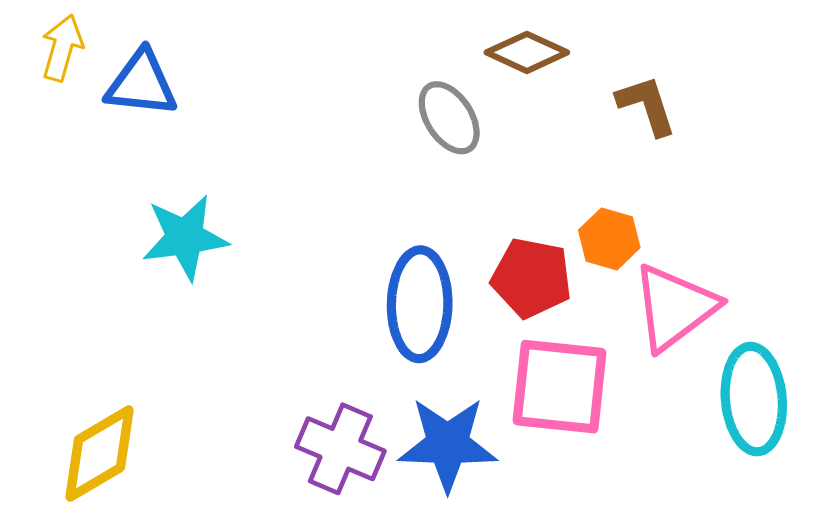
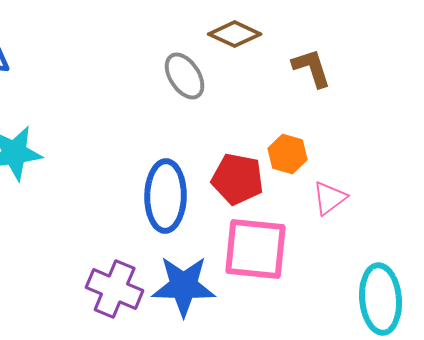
pink triangle: (675, 307) -> (330, 198), size x0.6
cyan ellipse: (754, 399) -> (381, 299), moved

